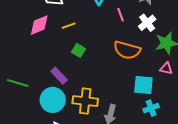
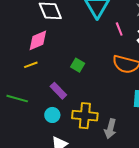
yellow line: (69, 26) -> (31, 65), moved
cyan circle: (53, 100) -> (52, 115), size x0.6

